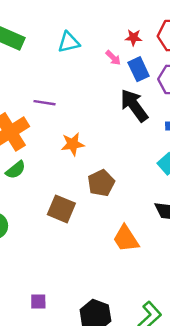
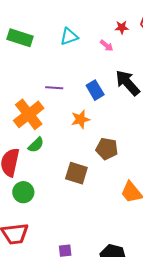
blue rectangle: (139, 69) -> (95, 90), moved
brown pentagon: (101, 183) -> (107, 149), turned -30

